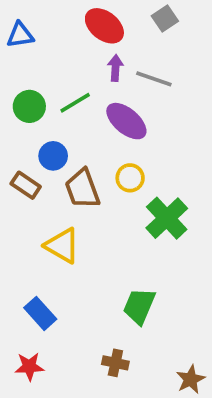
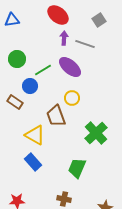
gray square: (165, 18) -> (99, 20), moved
green line: (75, 103) -> (43, 70), moved
brown trapezoid: (82, 189) -> (56, 116), moved
green cross: (167, 218) -> (96, 133), moved
blue rectangle: (40, 313) -> (33, 162), moved

